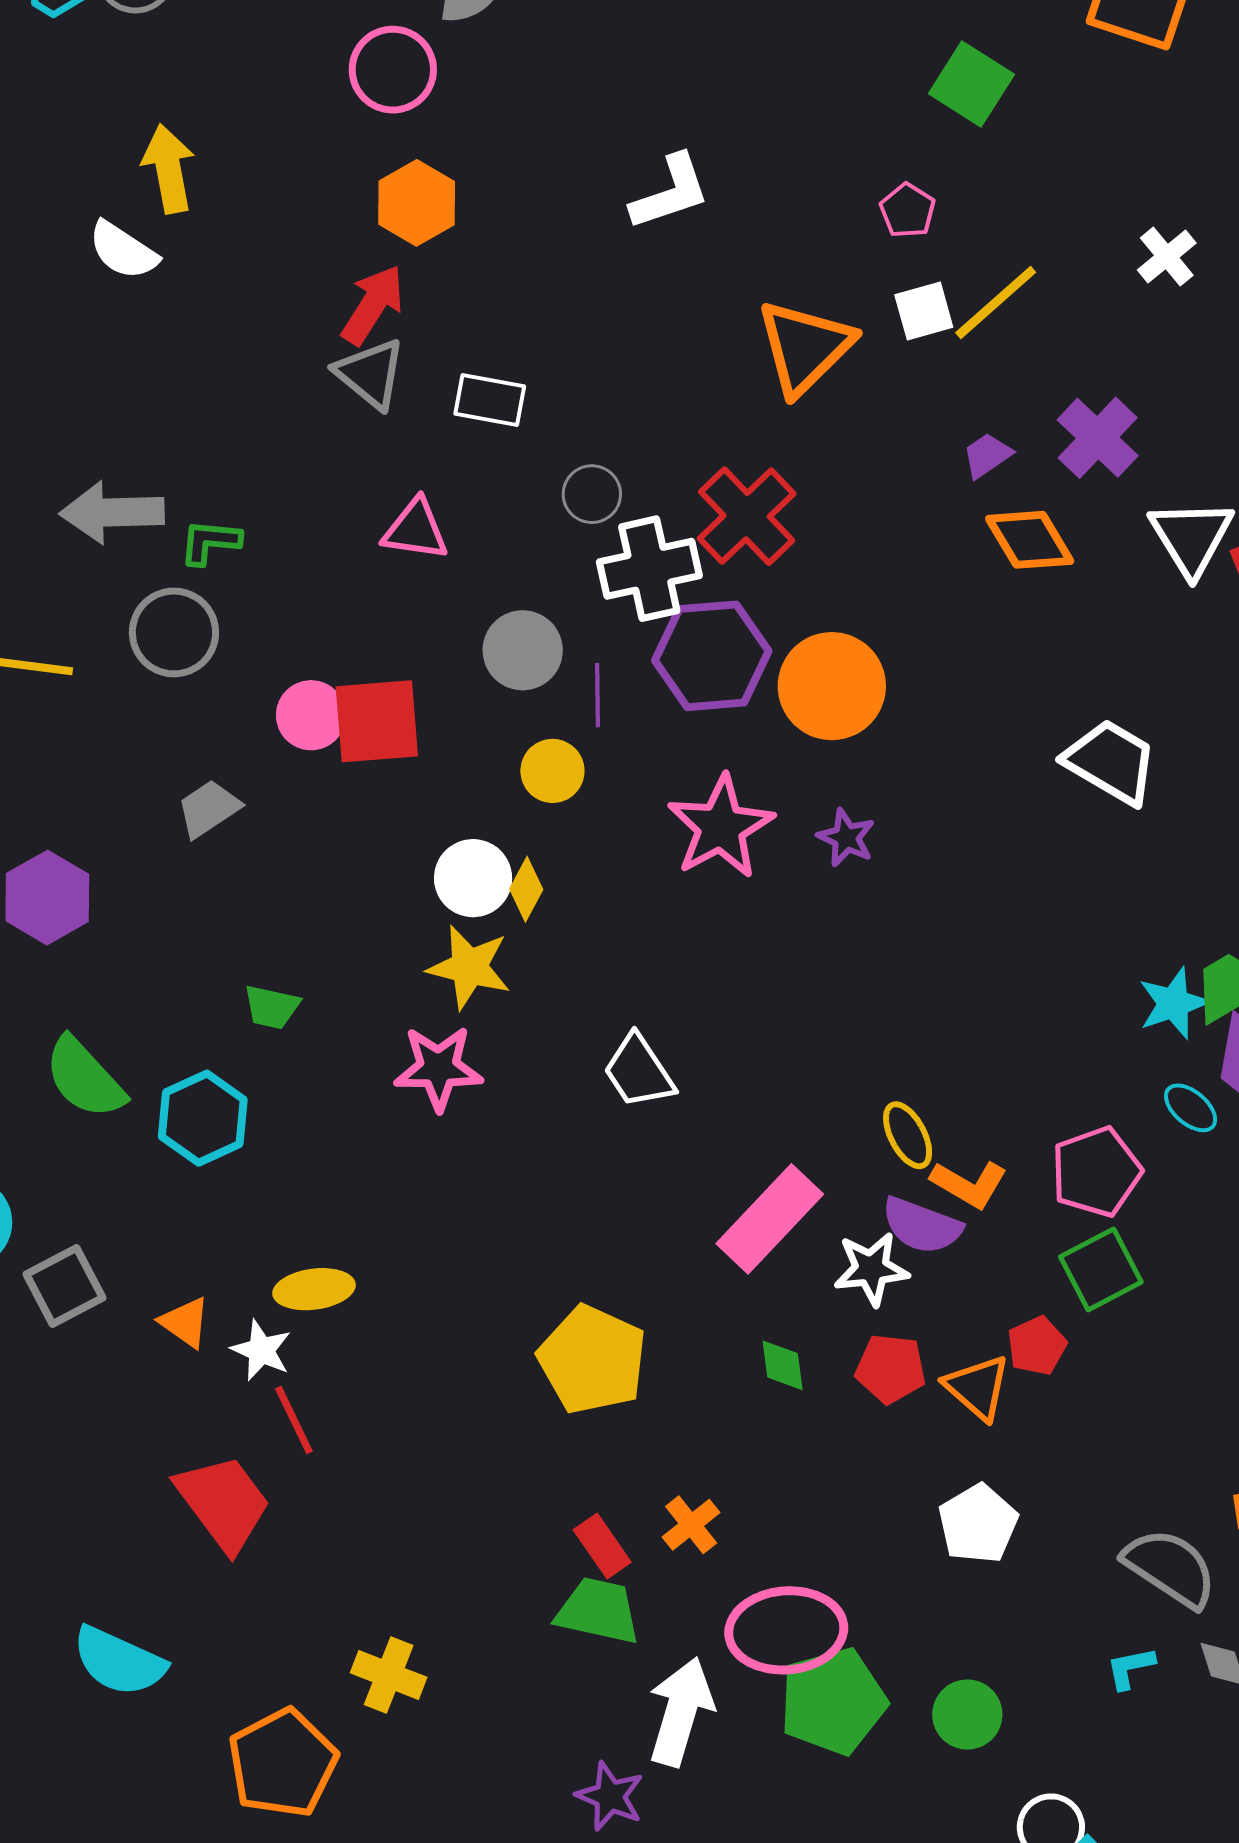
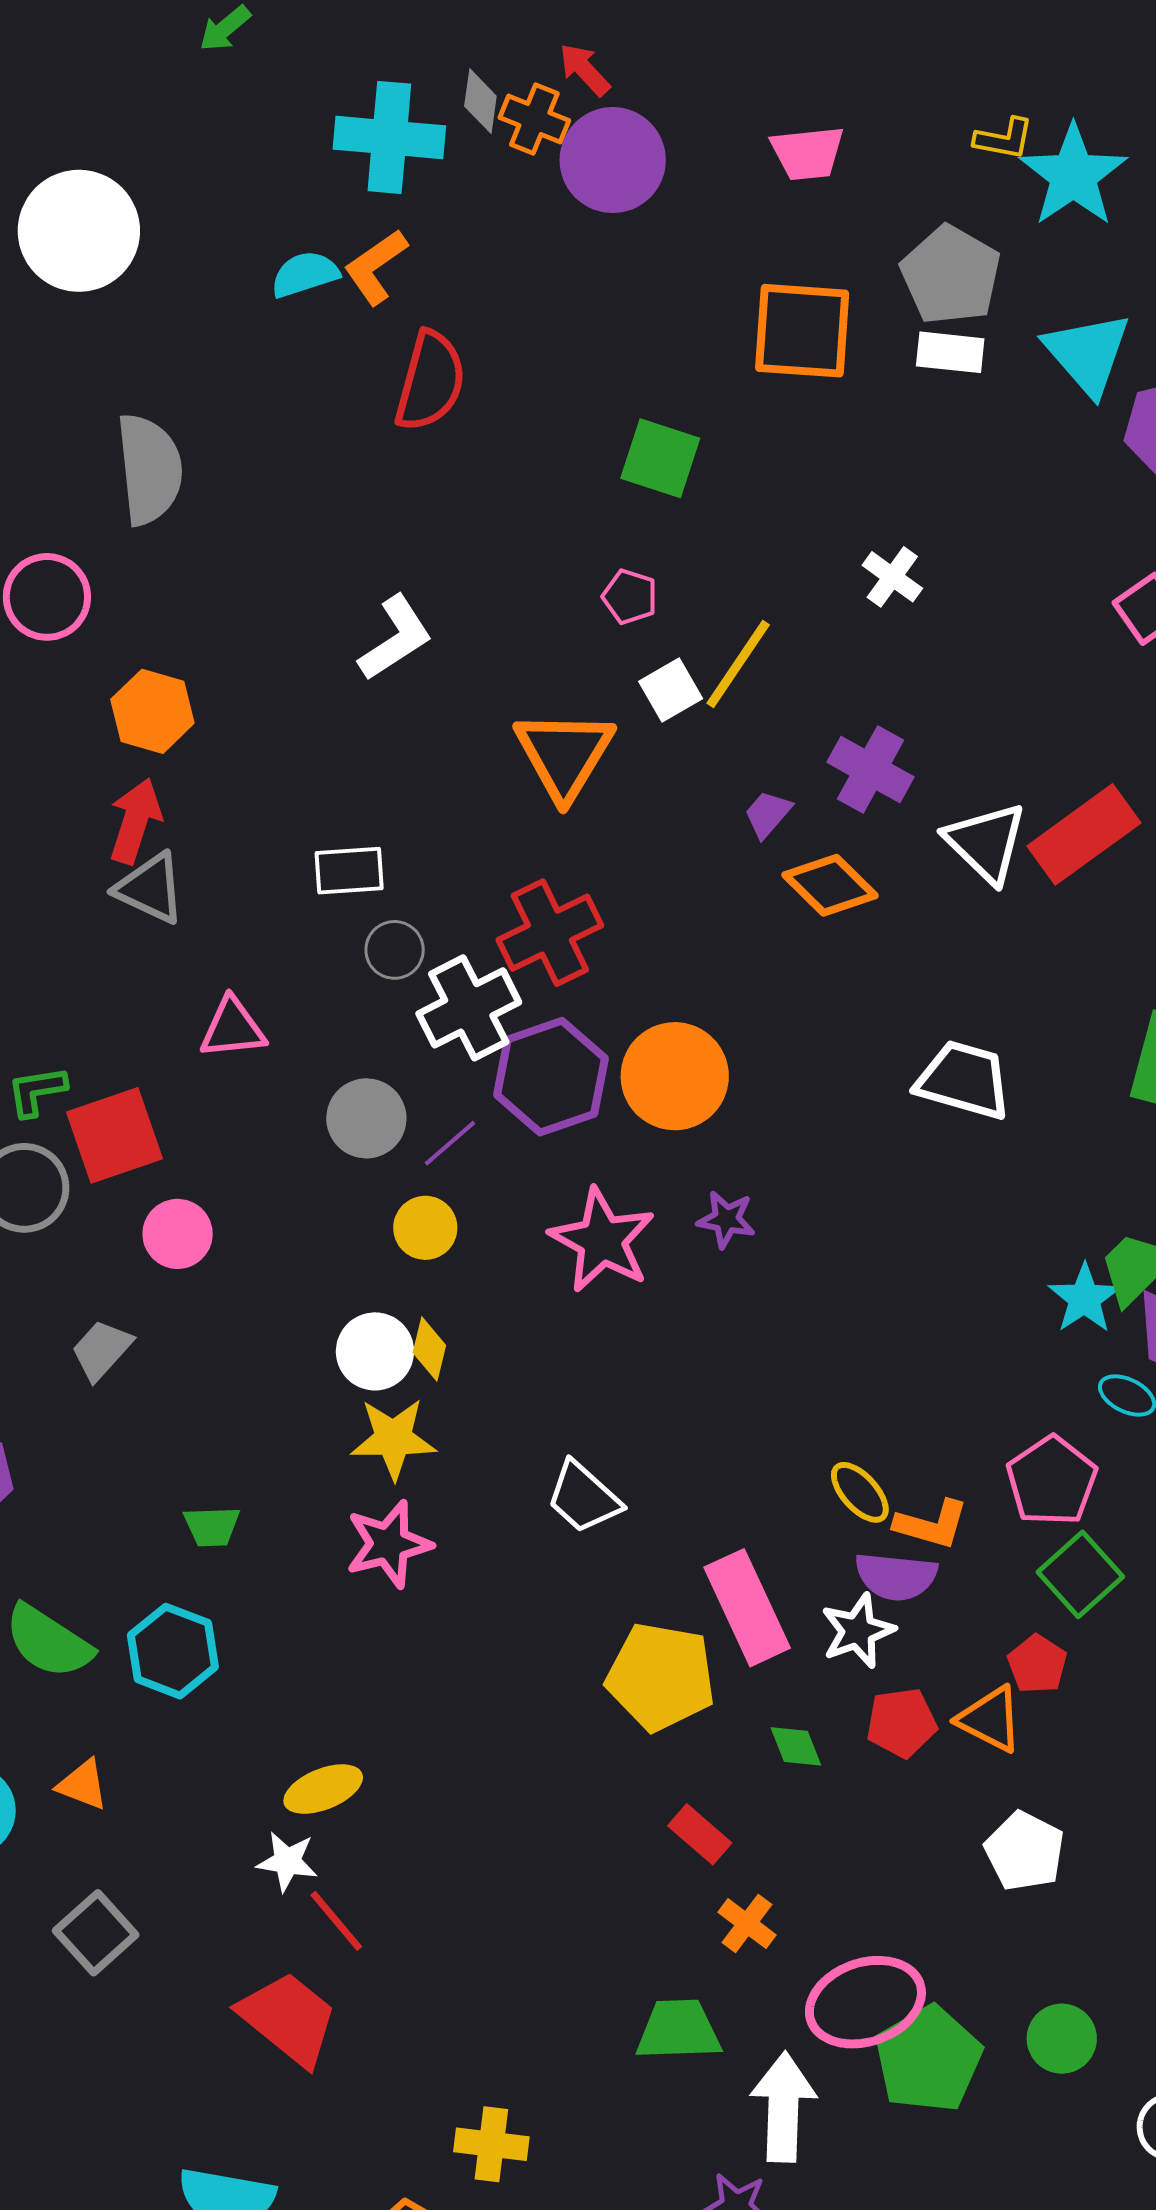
pink circle: (393, 70) -> (47, 597), moved
white rectangle: (490, 400) -> (349, 871), moved
red cross: (747, 516) -> (550, 933), turned 32
purple line: (597, 695) -> (450, 1143), turned 64
red square: (377, 721) -> (114, 1135), moved
pink rectangle: (770, 1219) -> (747, 1608), turned -54
gray square: (65, 1286) -> (96, 1933), moved
orange triangle: (185, 1322) -> (83, 1785), moved
yellow pentagon: (592, 1360) -> (661, 1677), moved
red rectangle: (602, 1546) -> (700, 1834), moved

